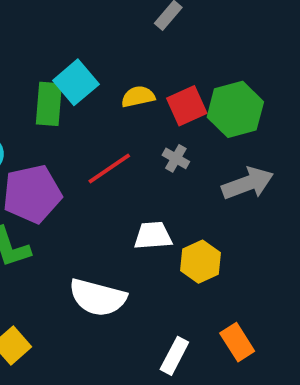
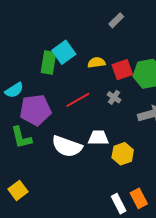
white semicircle: (98, 297) -> (67, 146), moved
white rectangle: (174, 356) -> (119, 204), moved, turned -60

